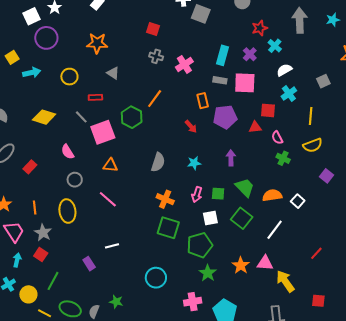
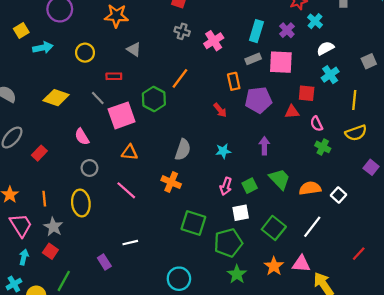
gray rectangle: (220, 80) -> (253, 59), turned -32
green square: (218, 194) -> (250, 186), turned -32
orange cross: (165, 199) -> (171, 182), moved
green square: (242, 218) -> (274, 228), moved

